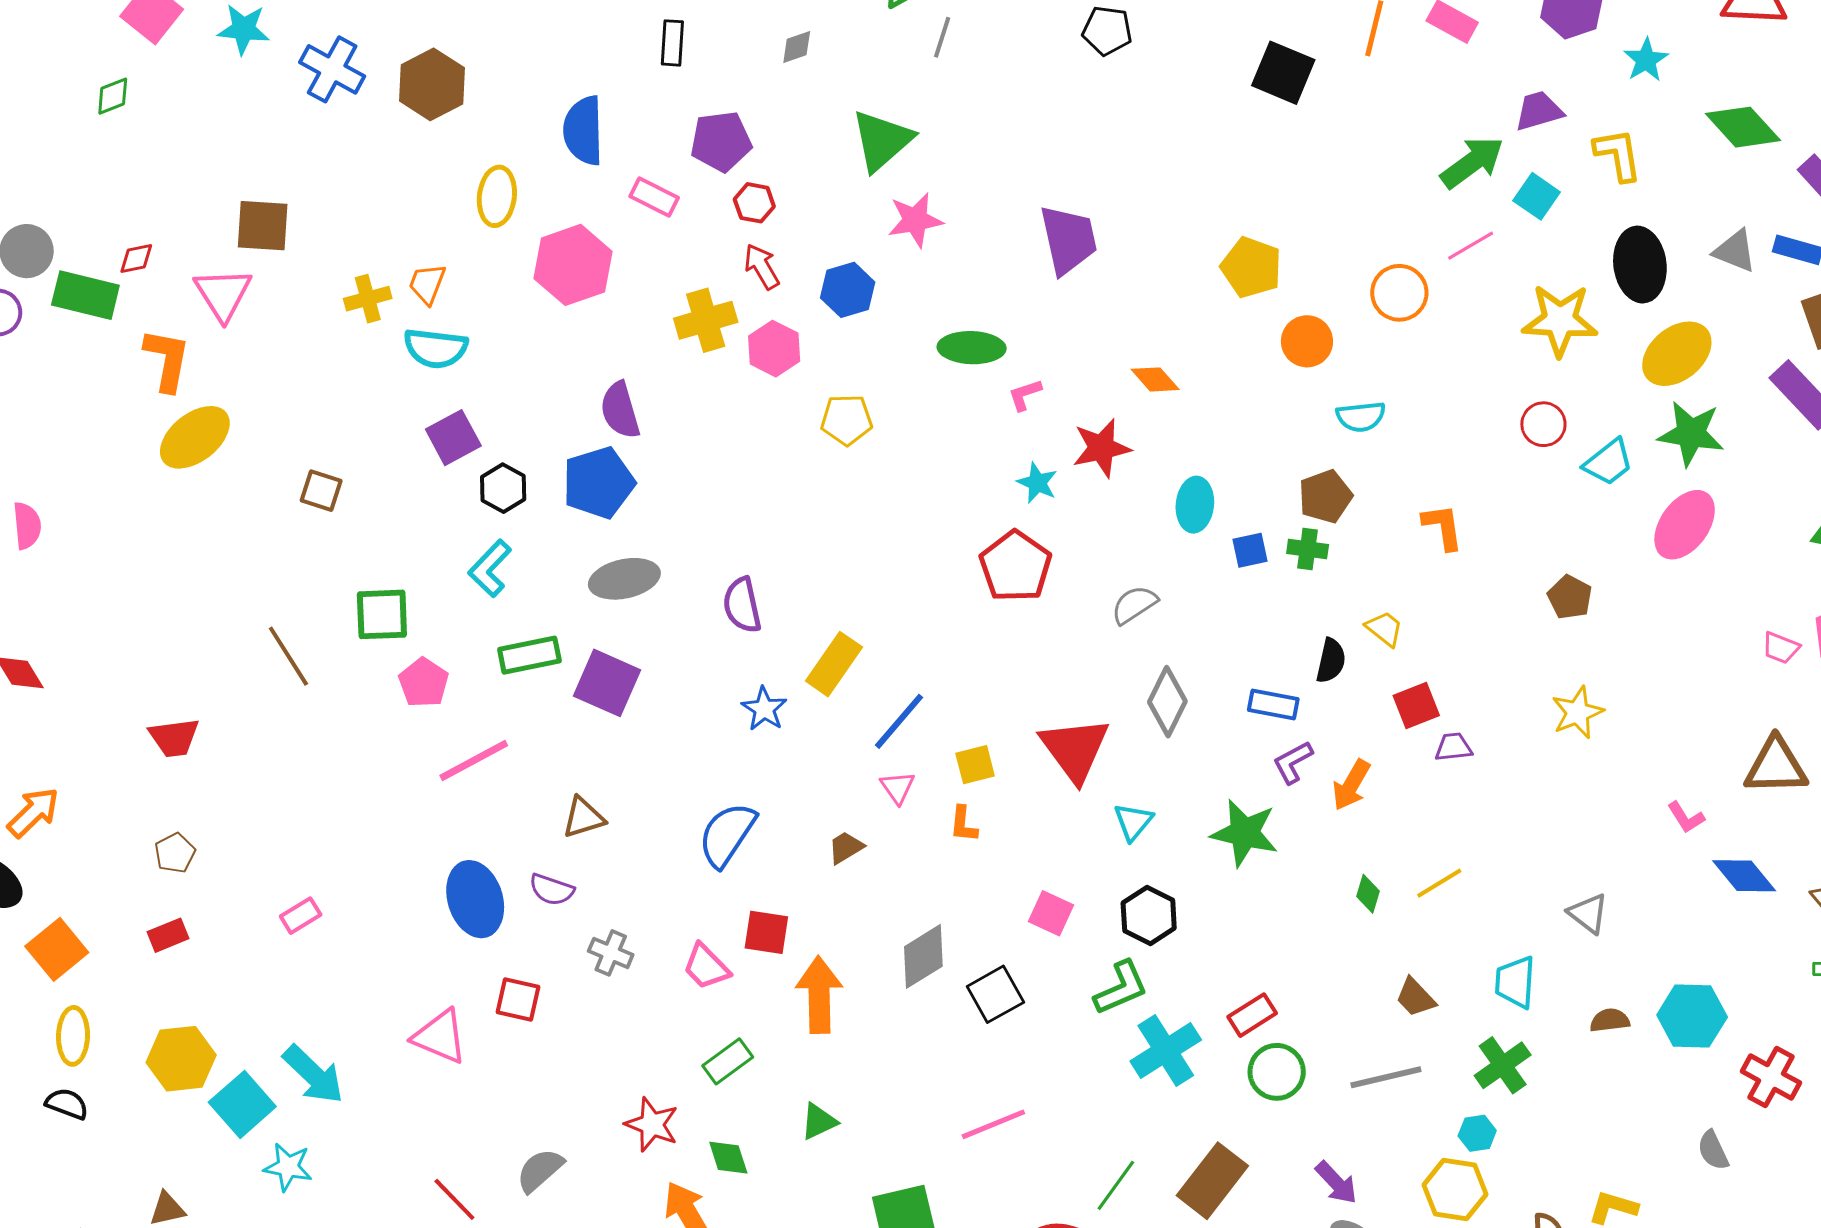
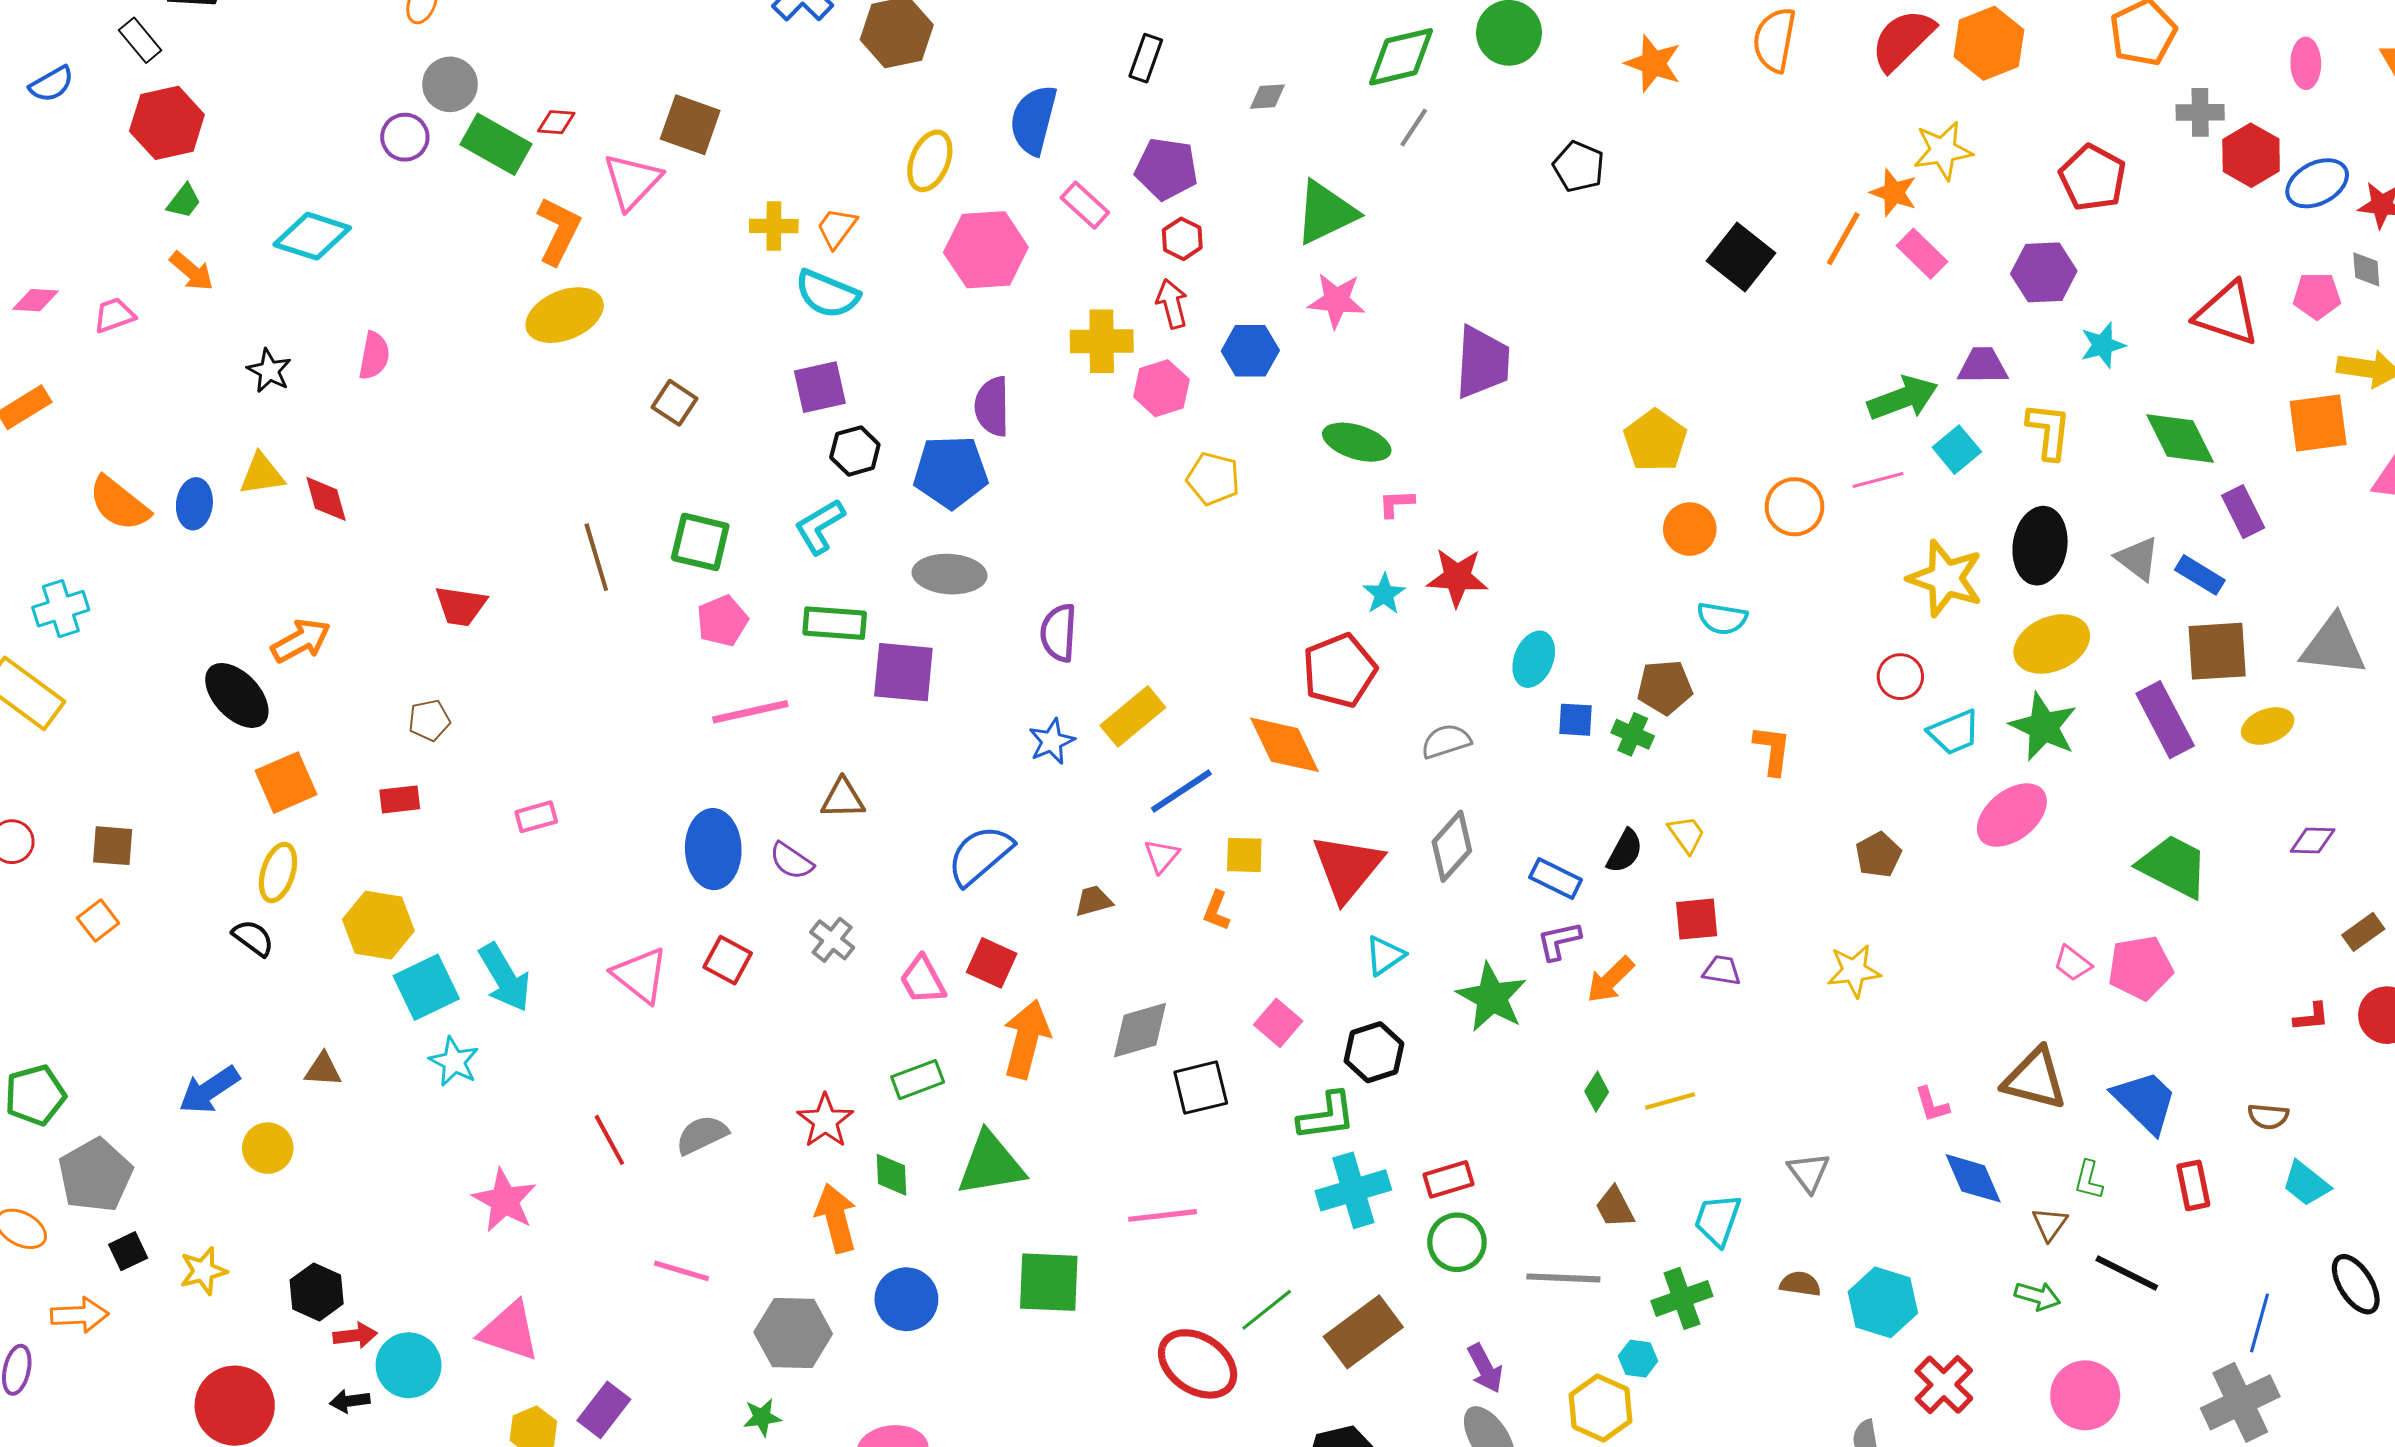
orange diamond: (1155, 379) -> (1285, 745), moved, size x1.6
purple square: (607, 683) -> (903, 672), turned -34
green triangle: (819, 1122) -> (991, 1164), size x1.8

